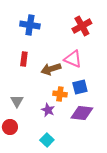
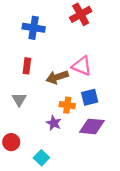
red cross: (82, 26) -> (81, 14), moved
gray triangle: (17, 101) -> (19, 100), moved
cyan square: (47, 140) -> (41, 158), moved

